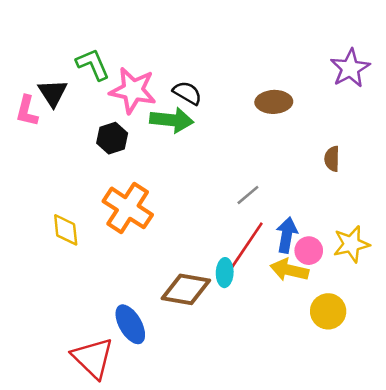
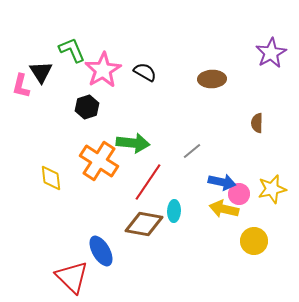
pink star: (133, 90) -> (103, 70), turned 30
green arrow: (172, 120) -> (133, 143), moved
blue arrow: (287, 235) -> (222, 182), turned 92
red line: (247, 245) -> (148, 182), moved

